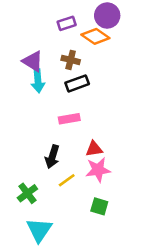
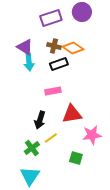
purple rectangle: (67, 23) -> (51, 18), size x1.5
orange diamond: (95, 36) -> (73, 48), moved
red triangle: (94, 149) -> (72, 114), size x1.5
pink star: (98, 170) -> (92, 135), moved
green cross: (27, 193) -> (32, 148), moved

